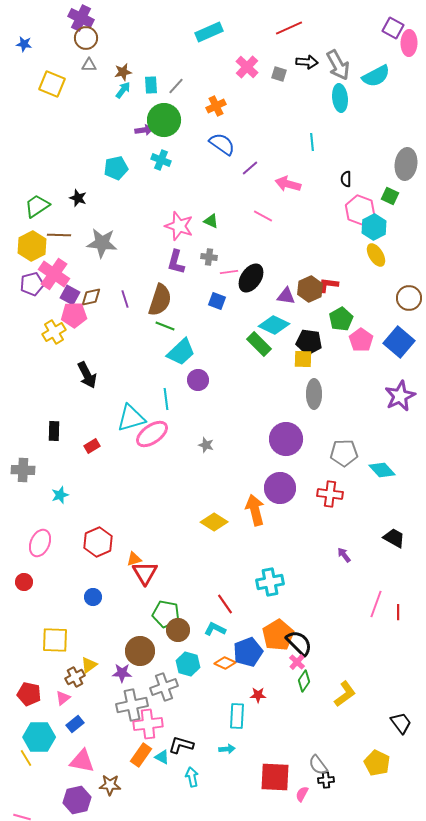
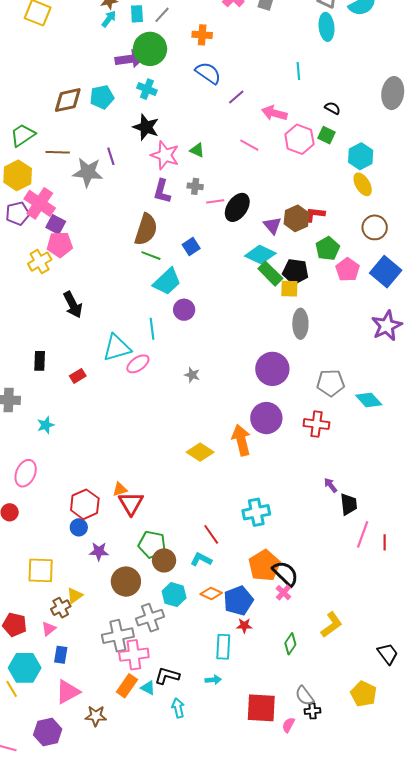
orange cross: (216, 106) -> (202, 35), turned 30
purple arrow: (144, 130) -> (130, 59), size x1.6
black semicircle: (346, 179) -> (333, 108), turned 119
green square: (390, 196) -> (327, 135), moved
black star: (78, 198) -> (146, 127), moved, size x1.5
pink hexagon: (360, 210) -> (299, 139), moved
brown line: (59, 235) -> (58, 152), moved
purple triangle: (286, 296) -> (272, 225), turned 42
brown diamond: (91, 297) -> (68, 100), moved, size x1.4
brown circle: (409, 298) -> (375, 227), moved
purple line: (125, 299) -> (111, 156), moved
blue square: (217, 301) -> (191, 247), moved, turned 36
green rectangle: (259, 344) -> (270, 274), moved
pink ellipse: (152, 434) -> (138, 364), size x0.7
black trapezoid: (394, 538) -> (349, 504), moved, turned 55
red hexagon: (98, 542) -> (85, 504), moved
blue pentagon: (248, 652) -> (238, 601), moved
purple star: (122, 673) -> (99, 551), moved
green diamond: (304, 681) -> (290, 644), moved
blue rectangle: (75, 724) -> (61, 655), turned -42
pink triangle: (82, 761) -> (68, 692), turned -40
purple hexagon: (77, 800) -> (48, 732), moved

